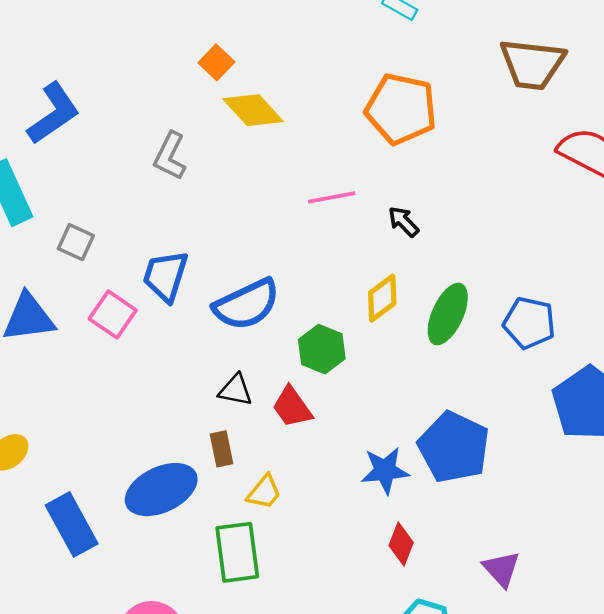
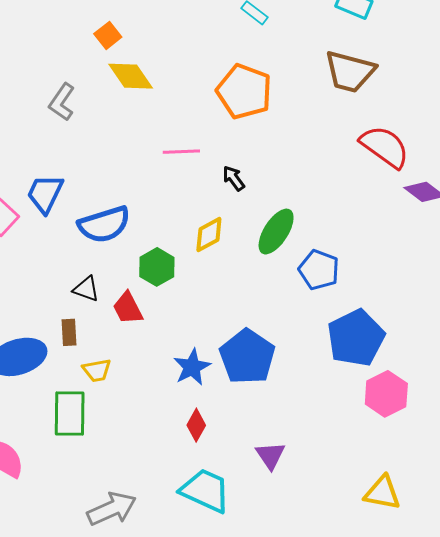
green ellipse: (448, 314) -> (276, 232), moved
blue star: (385, 471) -> (192, 367), turned -30
yellow trapezoid: (264, 492) -> (97, 370), turned 32

